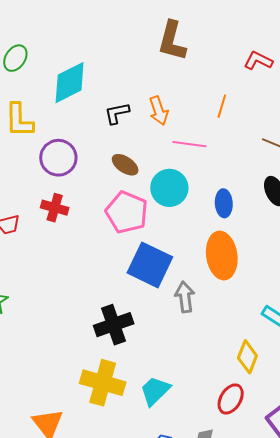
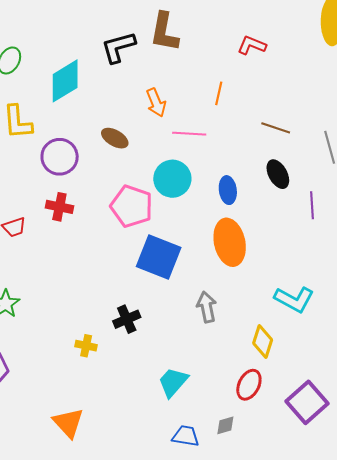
black L-shape: (117, 113) -> (118, 47), moved, size x1.4
brown ellipse: (125, 165) -> (115, 138), moved
gray arrow: (185, 297) -> (207, 307), moved
black cross: (114, 325) -> (127, 319), size x0.7
yellow cross: (103, 383) -> (86, 346), moved, size x0.5

